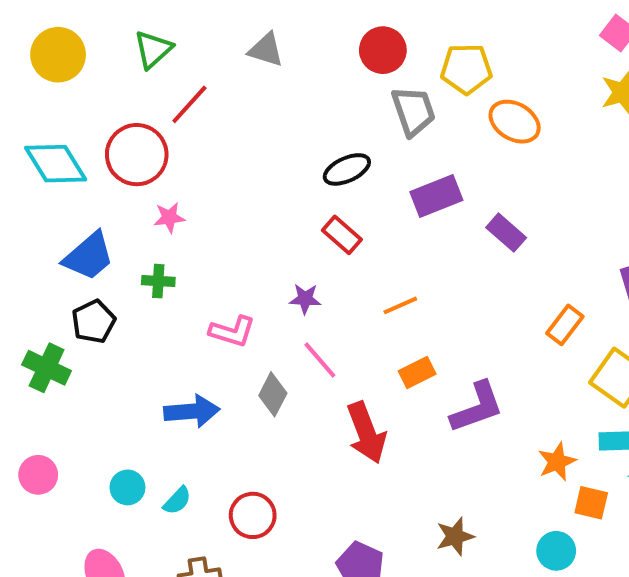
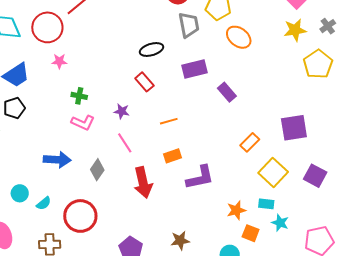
green cross: (158, 281) -> (79, 96), moved
gray diamond: (273, 394) -> (97, 170), moved
red circle: (253, 515) -> (80, 216), size x1.4

